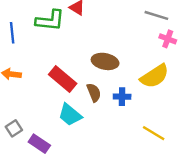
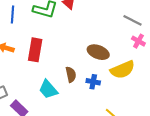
brown ellipse: (105, 61) -> (98, 52), moved
red rectangle: (63, 79) -> (35, 50), moved, turned 50

